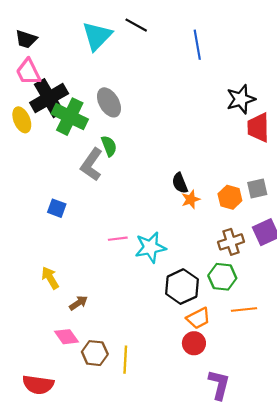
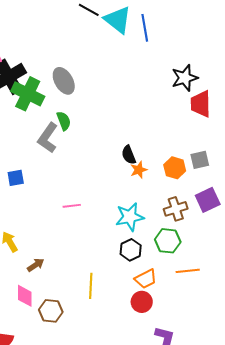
cyan triangle: (97, 36) -> (118, 20), moved, turned -36
blue square: (57, 208) -> (16, 178), turned -30
cyan star: (150, 247) -> (130, 217), moved
black hexagon: (182, 287) -> (131, 250), size x0.7
pink diamond: (66, 337) -> (25, 296), turned 35
yellow line: (125, 360) -> (91, 286), moved

